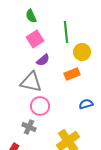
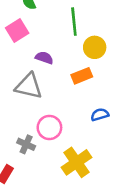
pink square: (35, 39) -> (17, 31), moved
purple semicircle: (43, 60) -> (44, 58), turned -120
pink circle: (40, 106) -> (49, 127), moved

